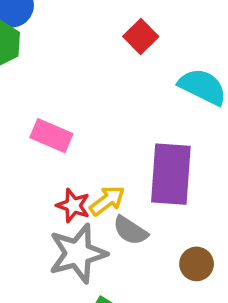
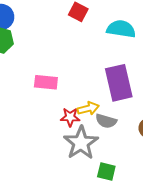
yellow arrow: (107, 201) -> (88, 108), turned 40

